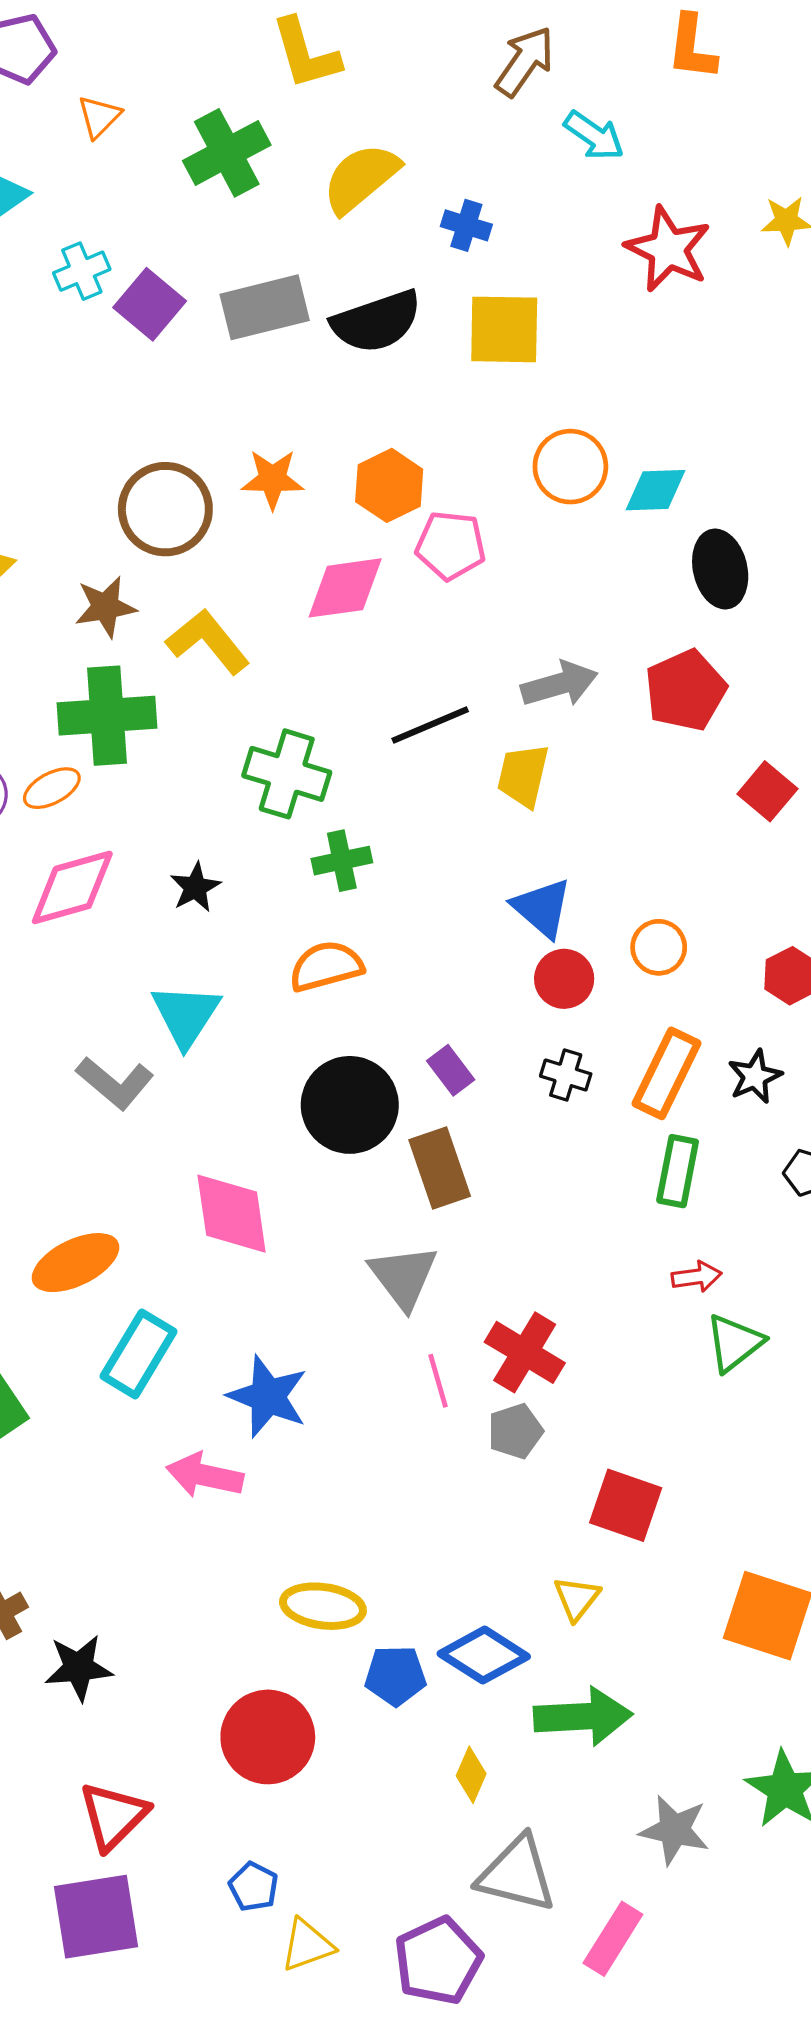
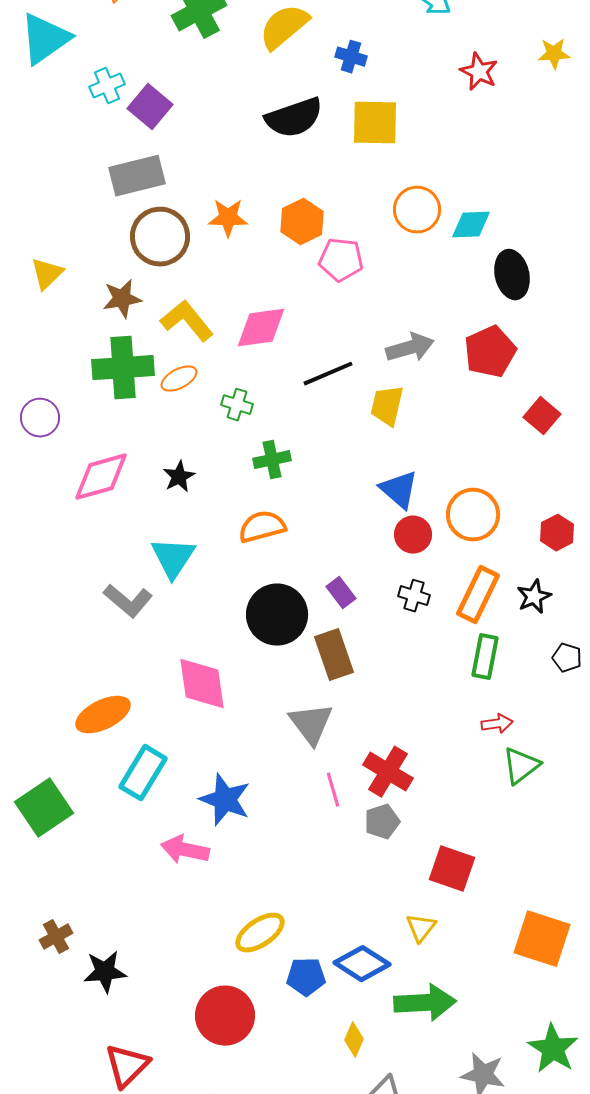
red star: (668, 249) -> (479, 72), size x0.7
gray rectangle: (265, 307) -> (137, 176), moved
pink diamond: (345, 588) -> (261, 328), moved
green cross: (287, 774) -> (237, 405), size x0.6
orange ellipse: (52, 788) -> (179, 379), moved
orange circle: (659, 947) -> (473, 515), size x1.5
yellow ellipse: (323, 1606) -> (260, 933), turned -42

